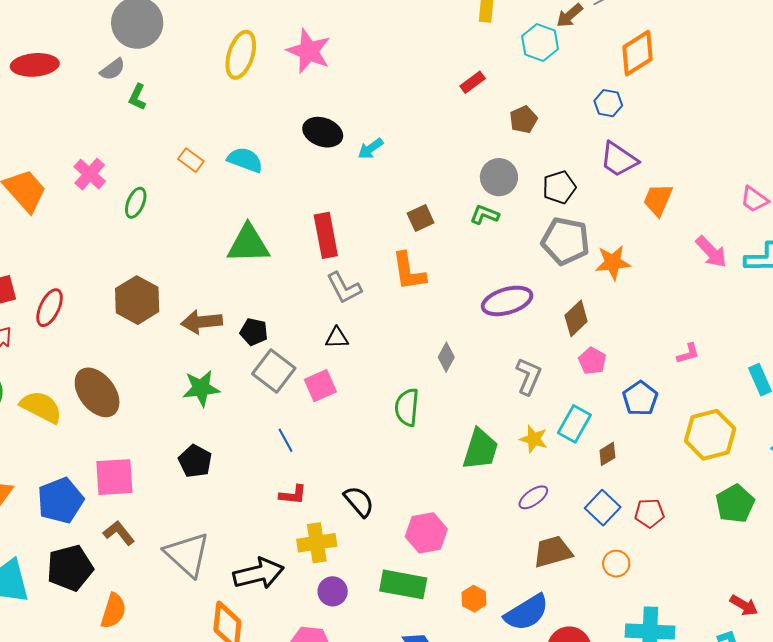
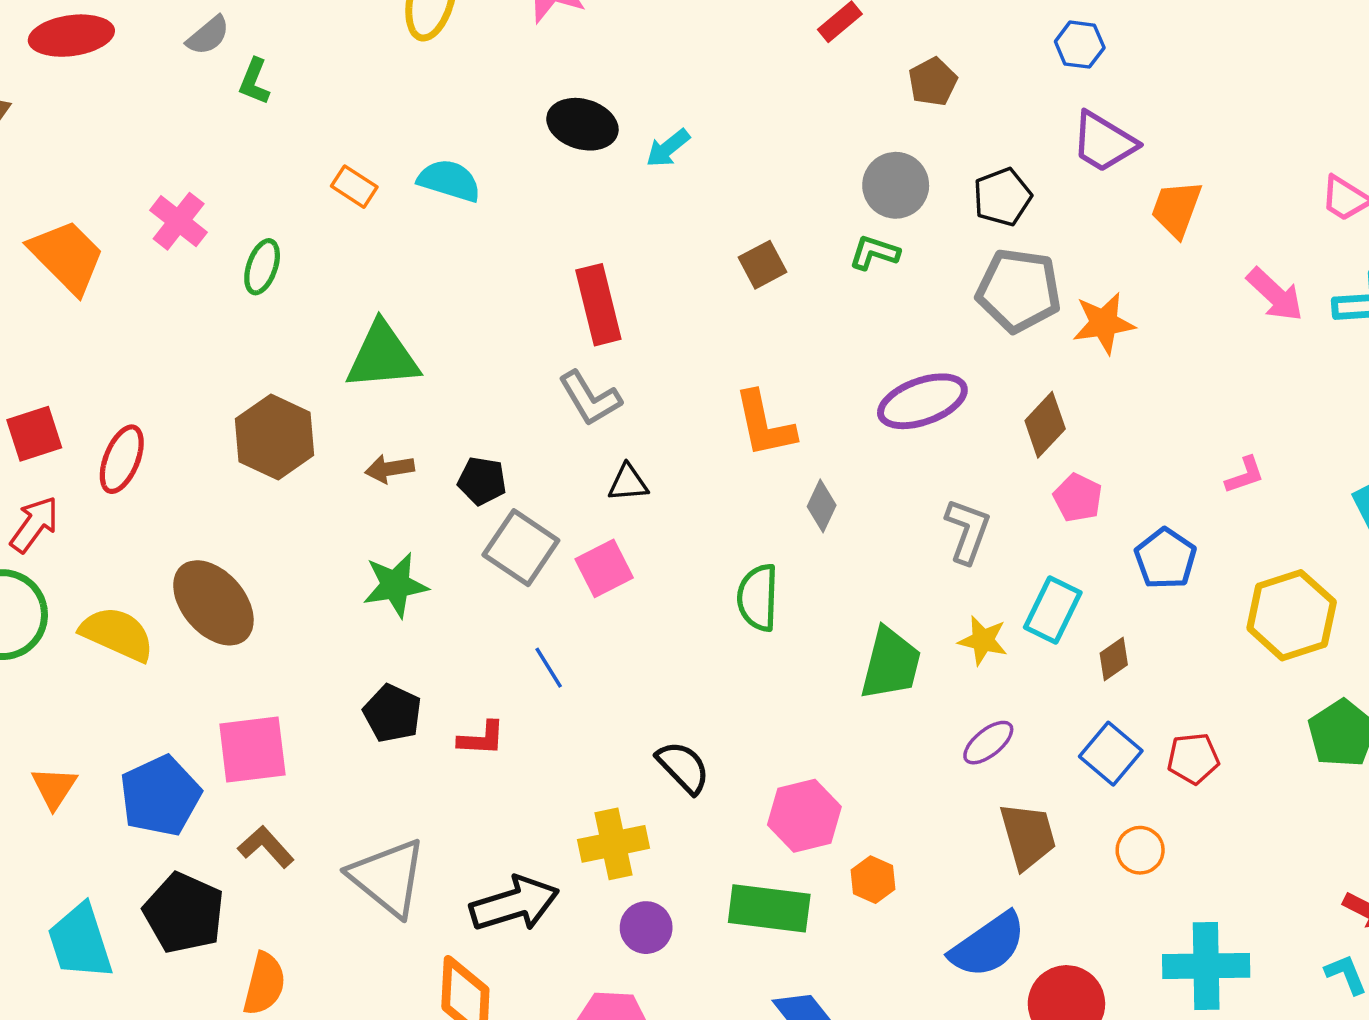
green triangle: (248, 244) -> (383, 356), moved
orange L-shape: (409, 271) -> (764, 424), moved
gray L-shape: (344, 288) -> (590, 398), moved
brown arrow: (202, 322) -> (390, 469), size x0.7
red L-shape: (293, 495) -> (482, 738), moved
brown trapezoid: (553, 552) -> (1028, 836), turned 93
black pentagon: (70, 568) -> (184, 913), turned -30
orange hexagon: (474, 599) -> (873, 880), moved

